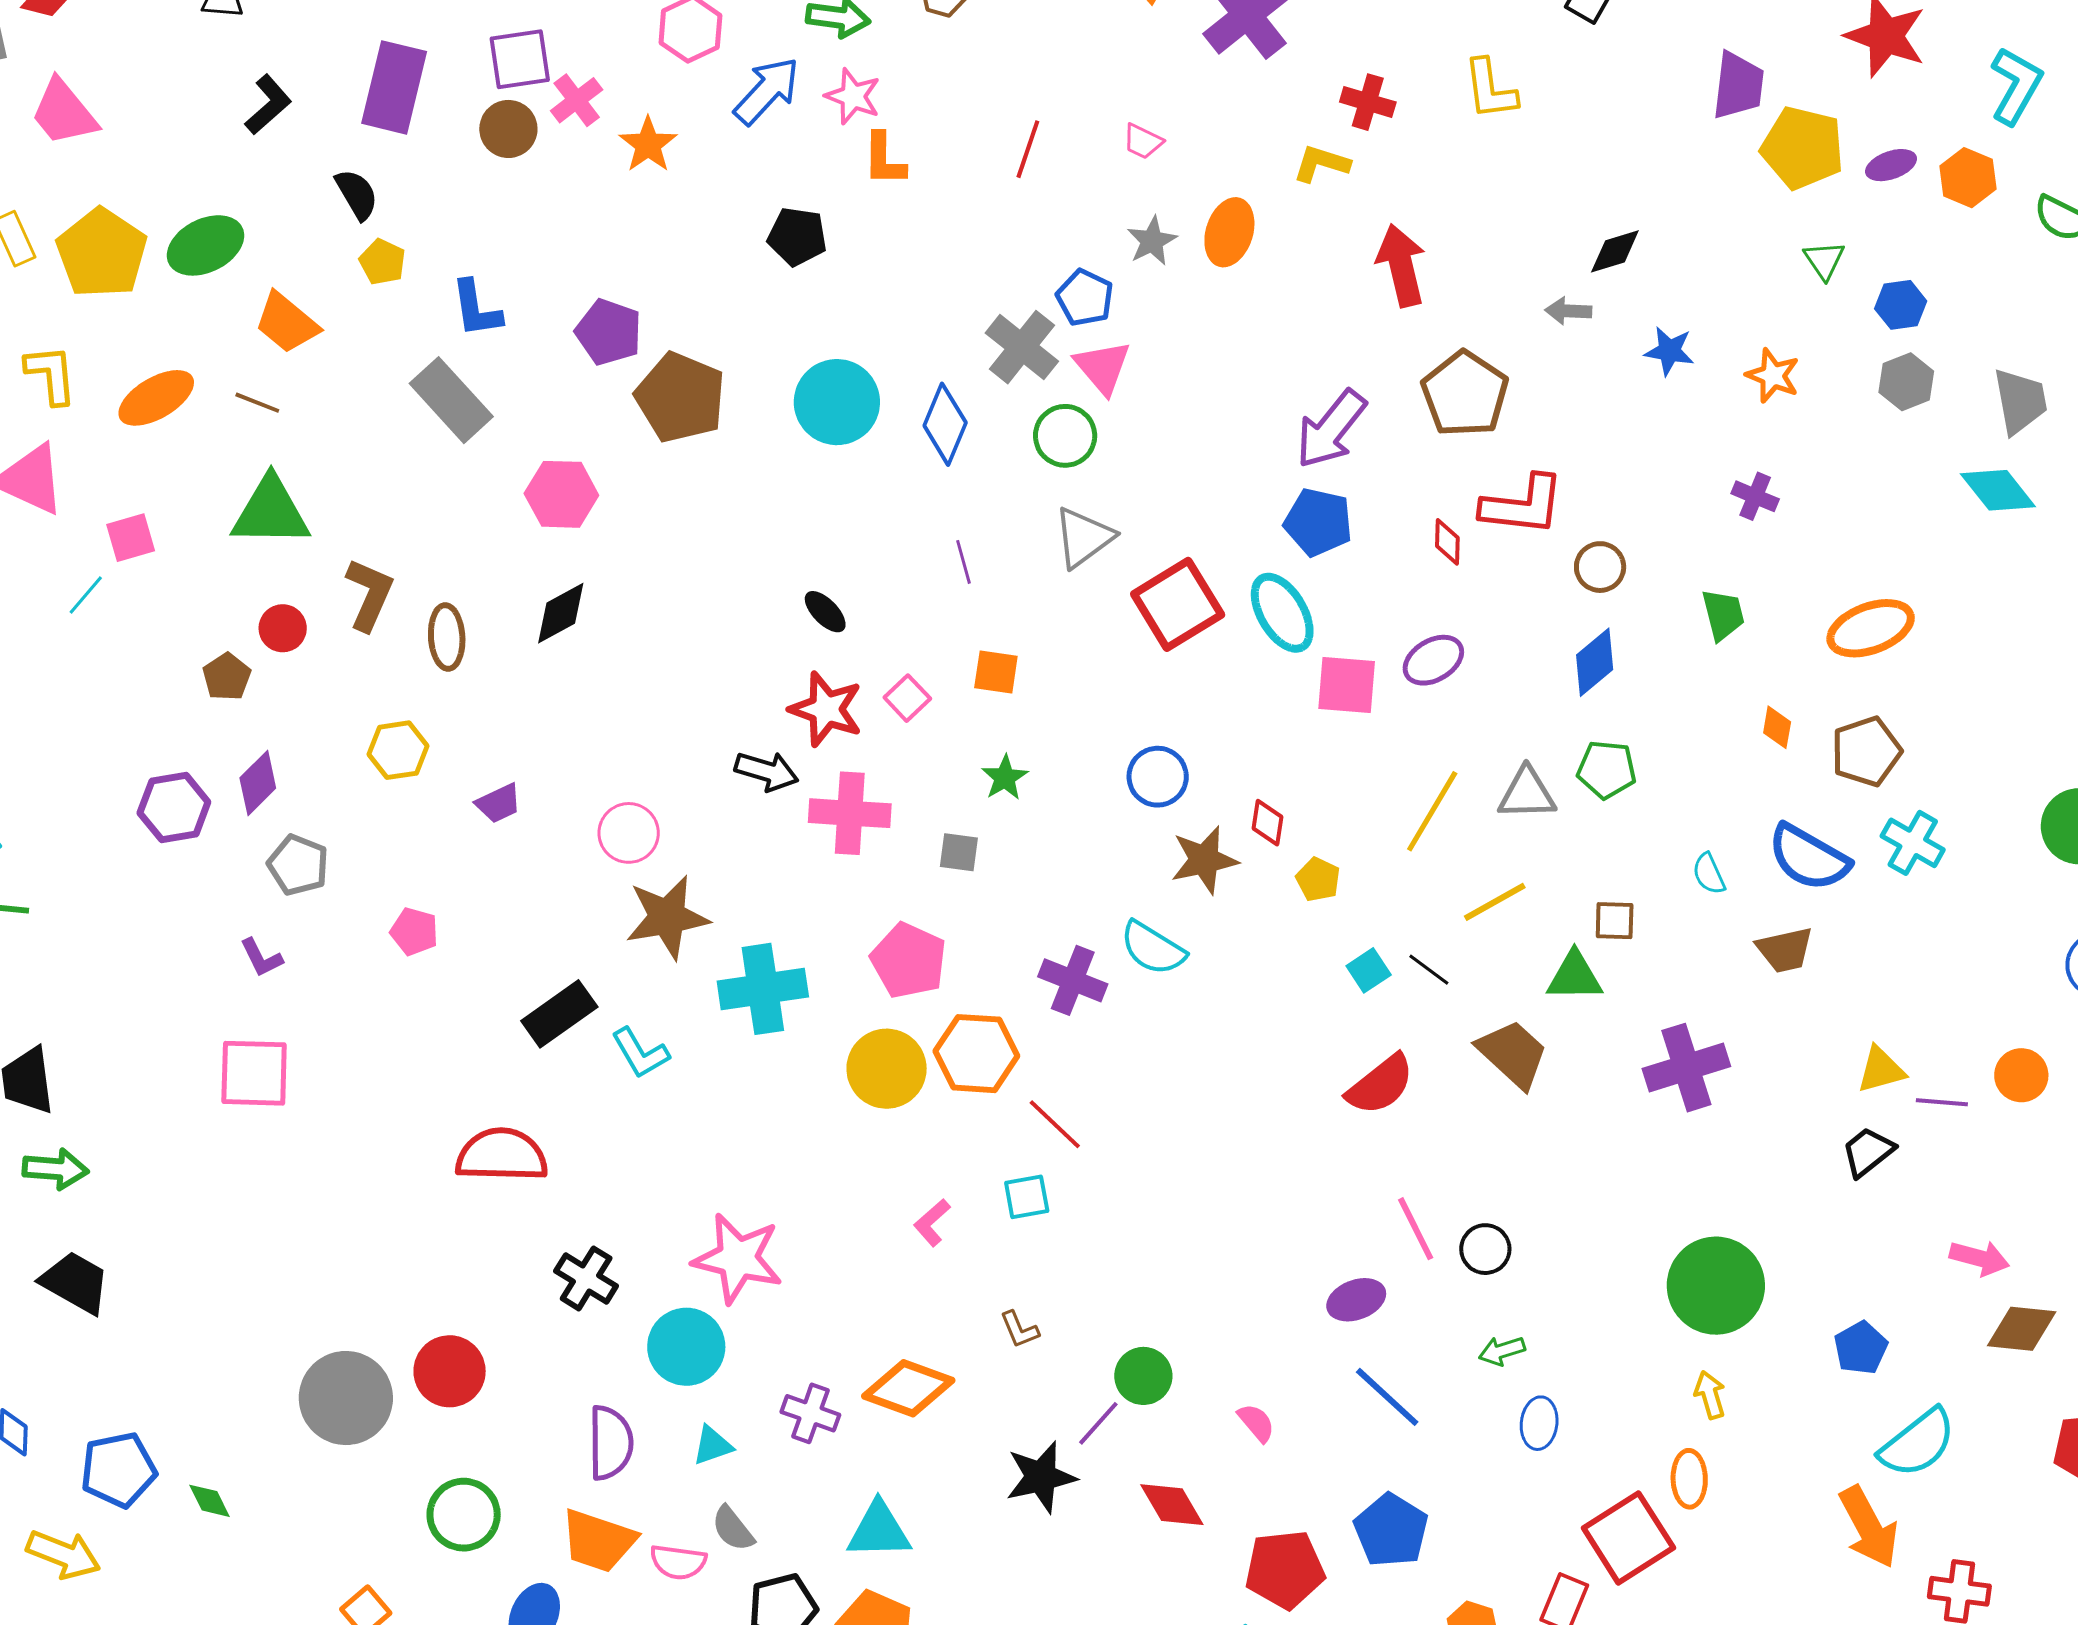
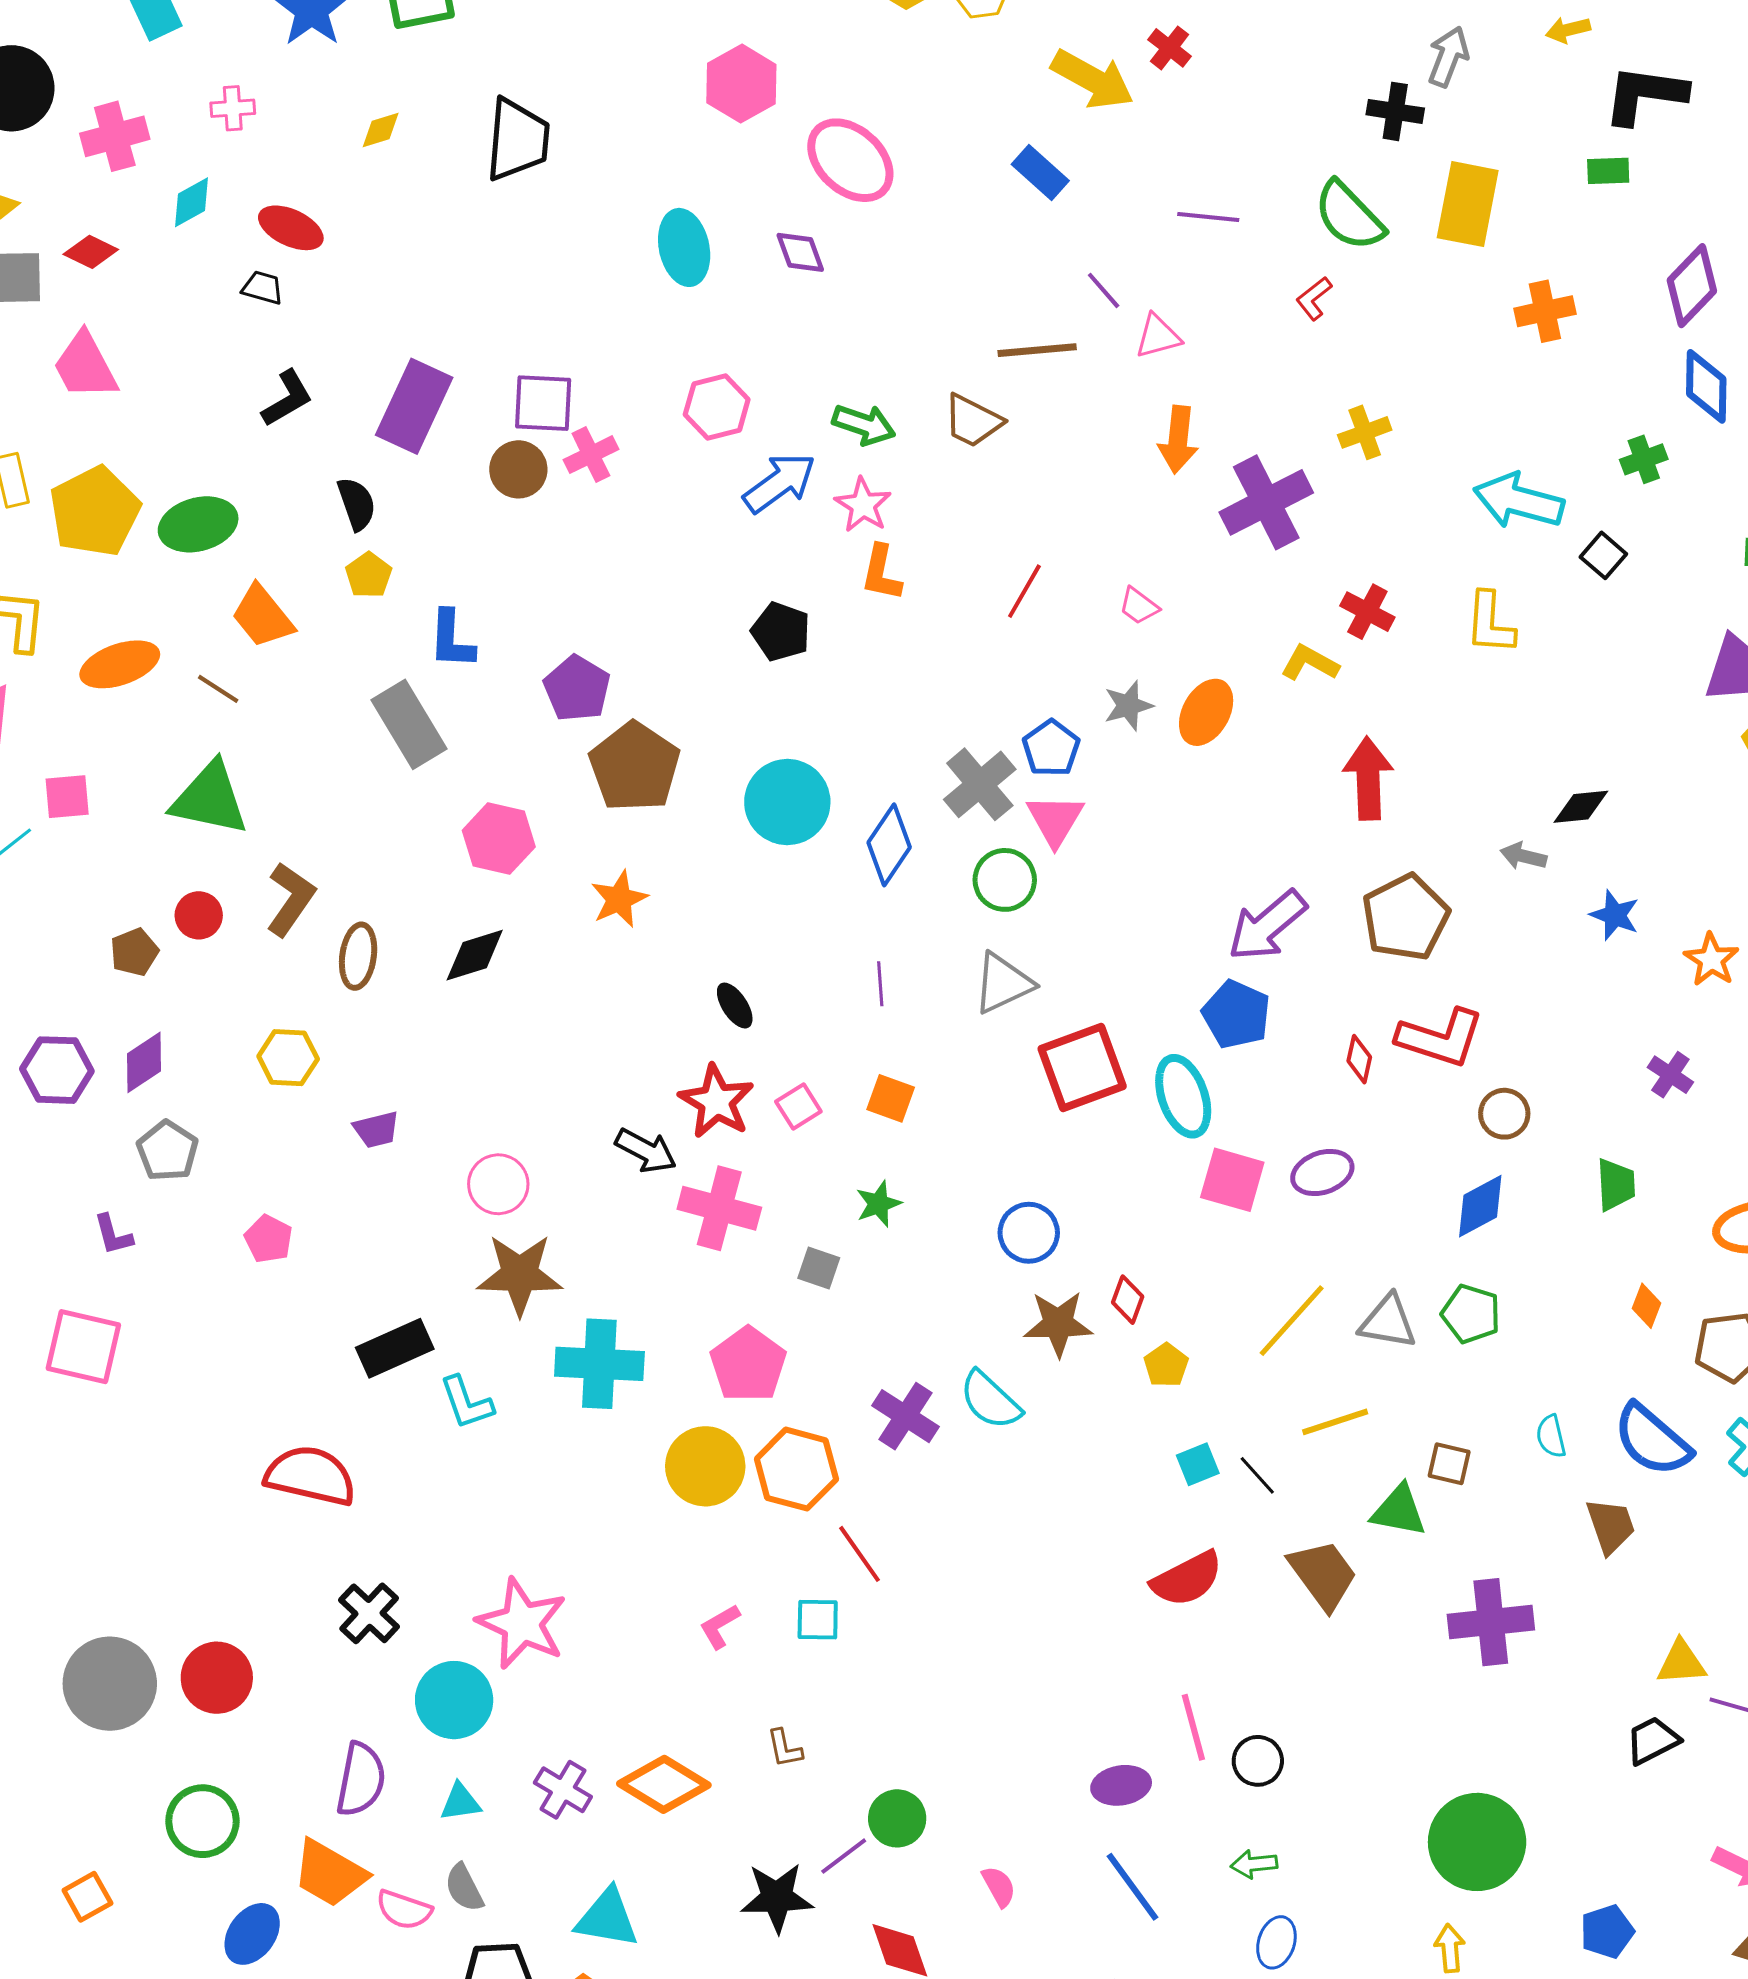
orange star: (648, 145) -> (619, 899), moved
brown trapezoid: (1785, 950) -> (1611, 1526), turned -108

